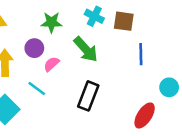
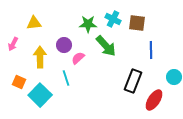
green star: (51, 22) -> (88, 24), moved
cyan line: (37, 89) -> (66, 78), turned 35
black rectangle: (88, 96) -> (133, 81), moved

